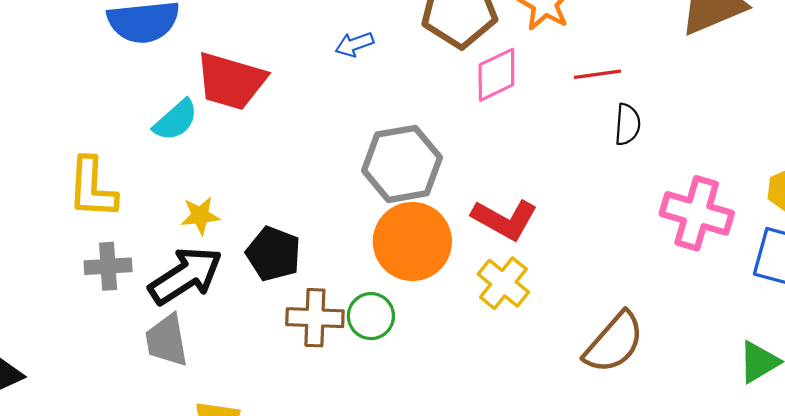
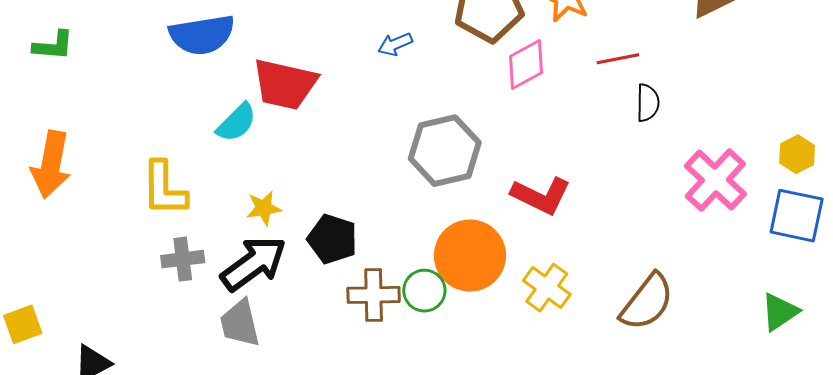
pink cross: (697, 213) -> (715, 180), turned 30
orange circle: (412, 241) -> (470, 256), moved
yellow cross: (503, 283) -> (547, 288), moved

